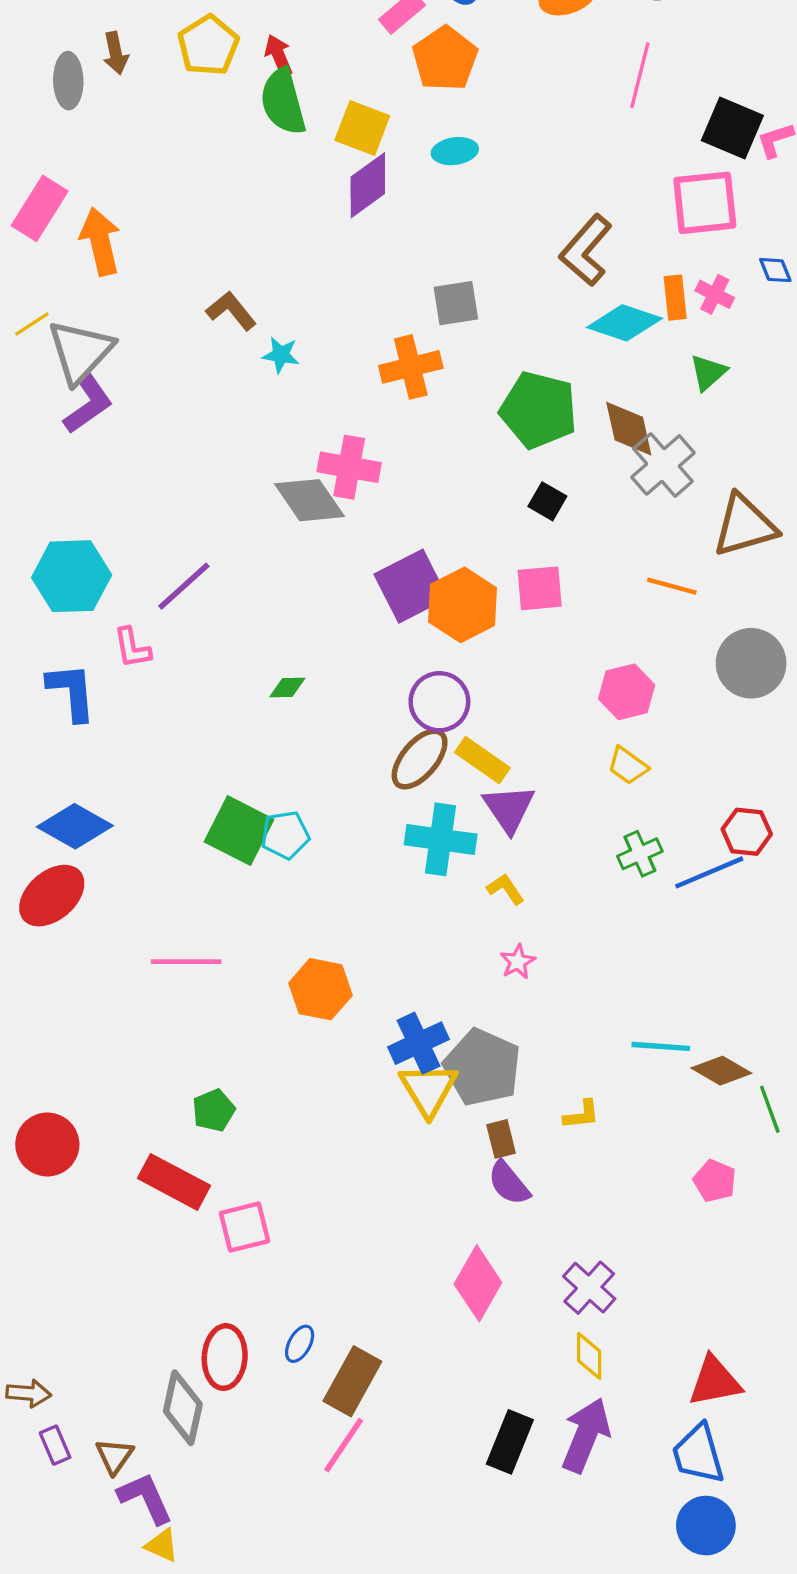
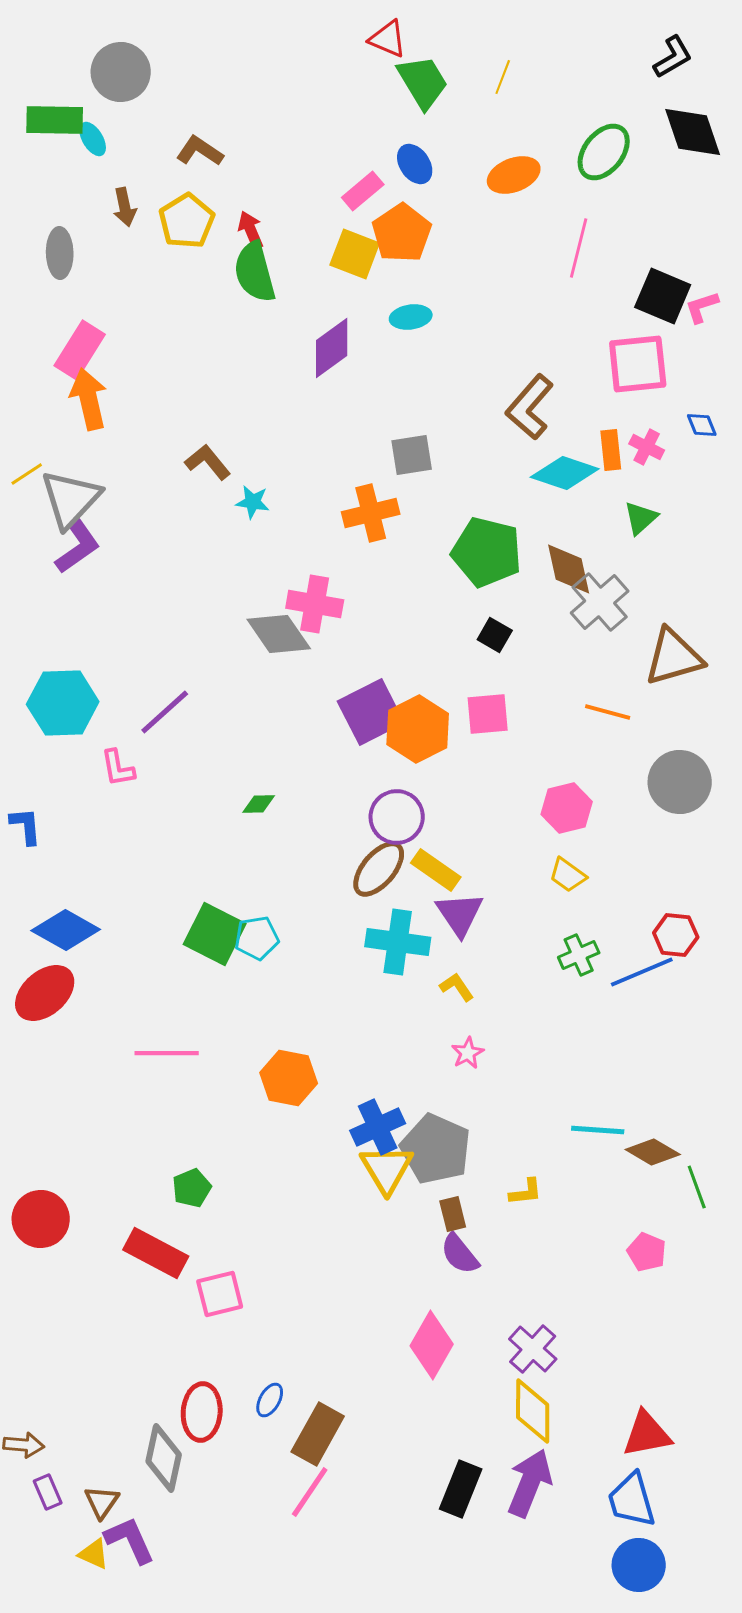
brown arrow: (116, 53) -> (125, 207), moved
yellow square: (362, 128) -> (355, 254), moved
pink rectangle: (40, 208) -> (80, 350), moved
blue L-shape: (72, 692) -> (26, 826), moved, size x0.7
yellow diamond: (589, 1356) -> (533, 1411), size x1.5
yellow triangle: (162, 1545) -> (94, 1554), moved

